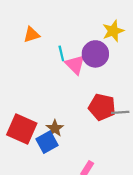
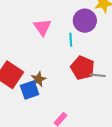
cyan line: (61, 53) -> (71, 40), moved
pink triangle: (75, 64) -> (42, 27), moved

